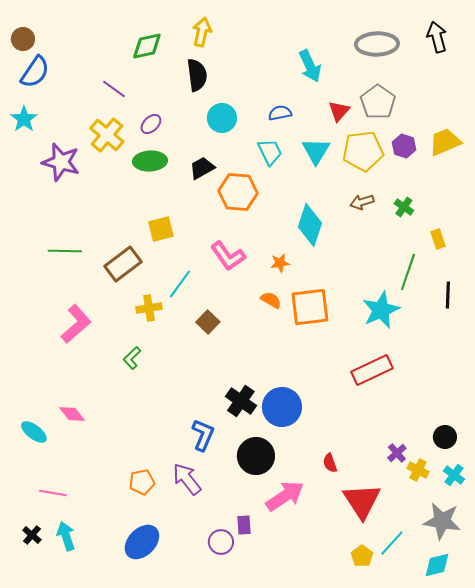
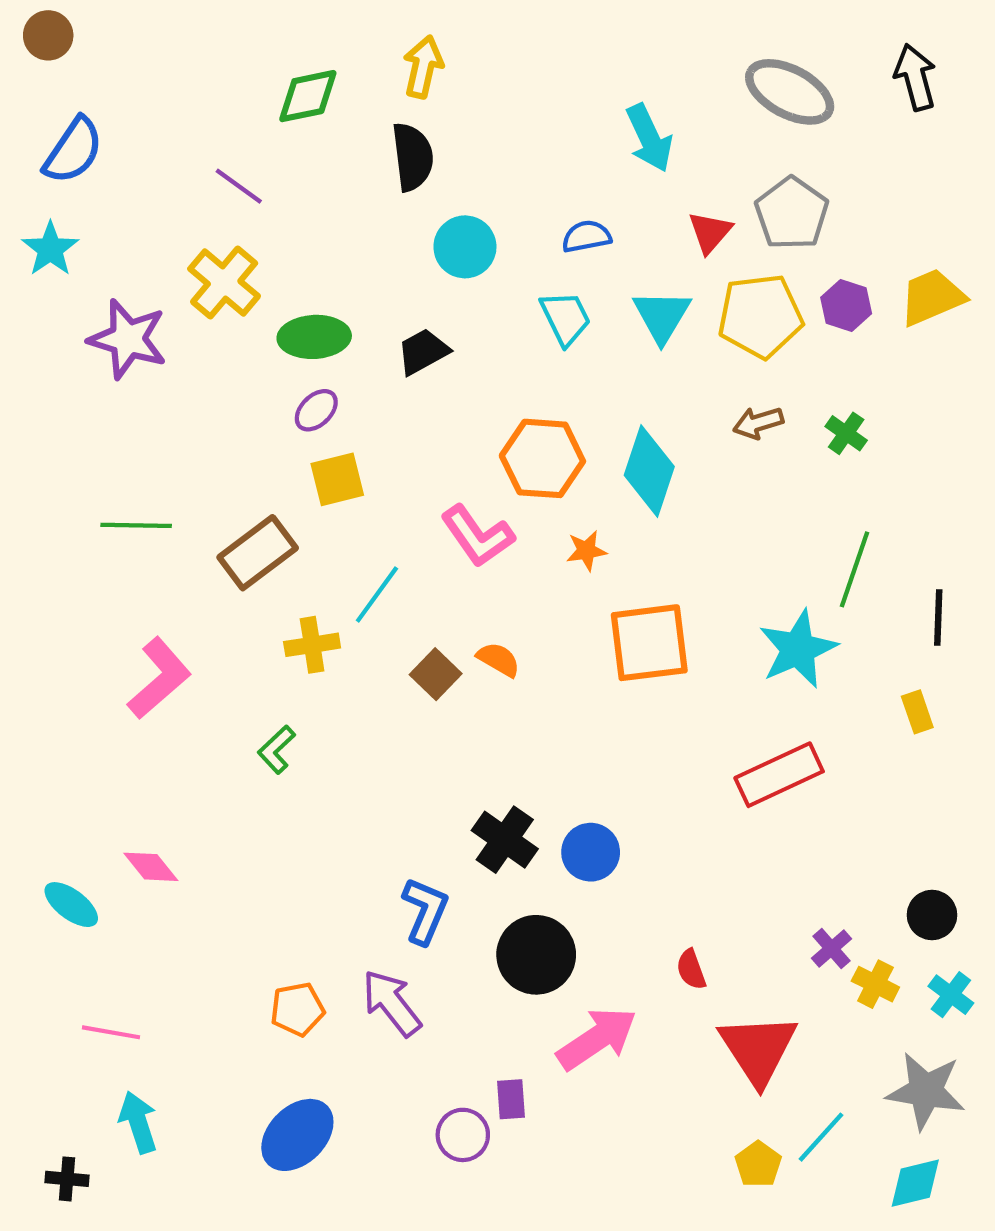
brown circle: (23, 39) -> (48, 35), moved
gray ellipse: (377, 44) -> (790, 92), turned 30
purple ellipse: (151, 124) -> (316, 410), moved
orange hexagon: (238, 192) -> (542, 458), moved
yellow rectangle: (438, 239) -> (917, 712), moved
orange semicircle: (271, 300) -> (498, 659), moved
blue circle: (282, 407) -> (591, 852), size x0.7
black cross: (32, 535) -> (67, 1179), moved, turned -36

